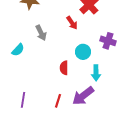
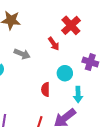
gray arrow: (41, 33) -> (22, 54), turned -42

